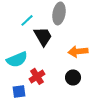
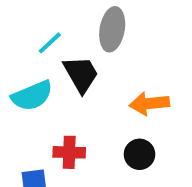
cyan semicircle: (17, 59) -> (32, 96), moved
red cross: (37, 76) -> (69, 152), turned 35

